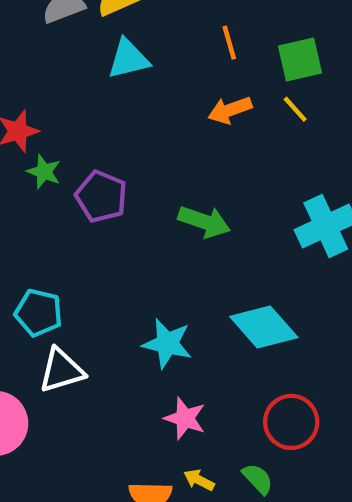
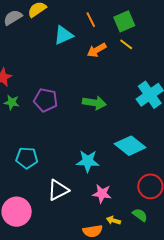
cyan triangle: (128, 59) -> (63, 35), moved
green star: (44, 172) -> (12, 102), moved
white triangle: (61, 370) -> (58, 190), moved

